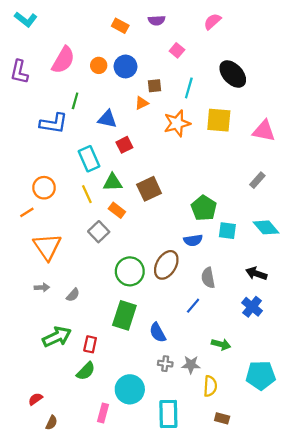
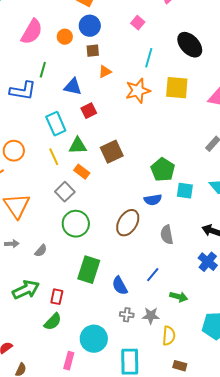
blue circle: (125, 66) -> (90, 26), moved
brown square: (154, 86) -> (93, 51), moved
green circle: (130, 271) -> (76, 224), moved
blue line: (193, 306) -> (153, 275), moved

